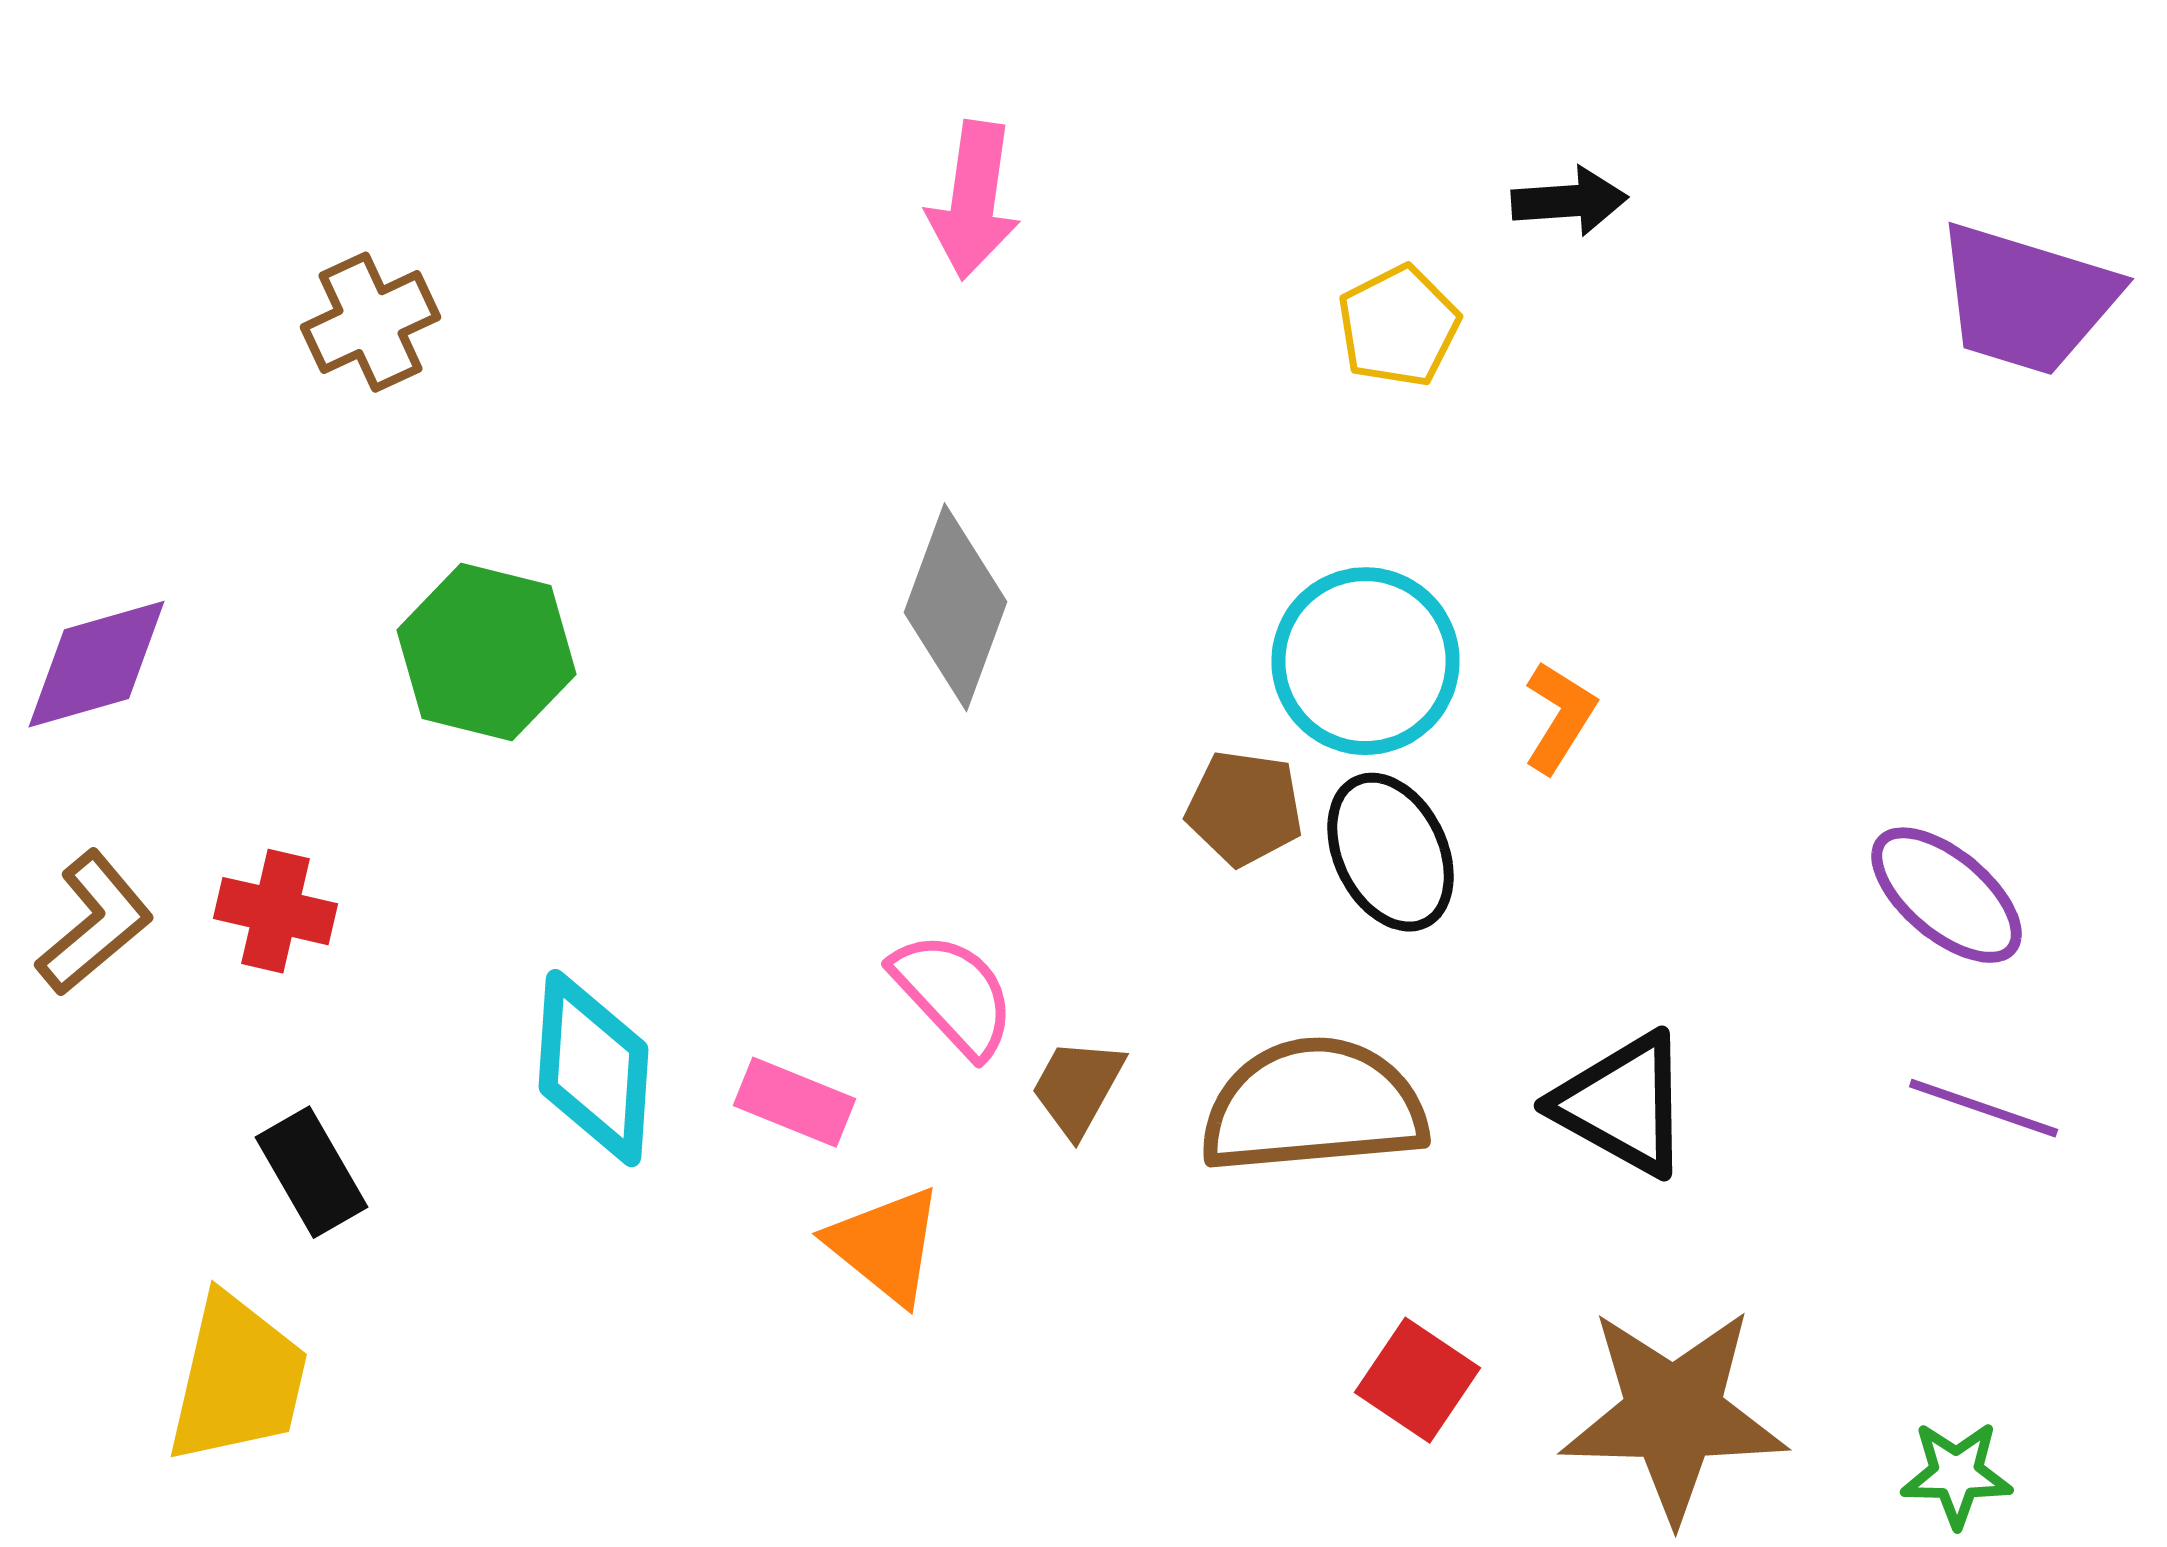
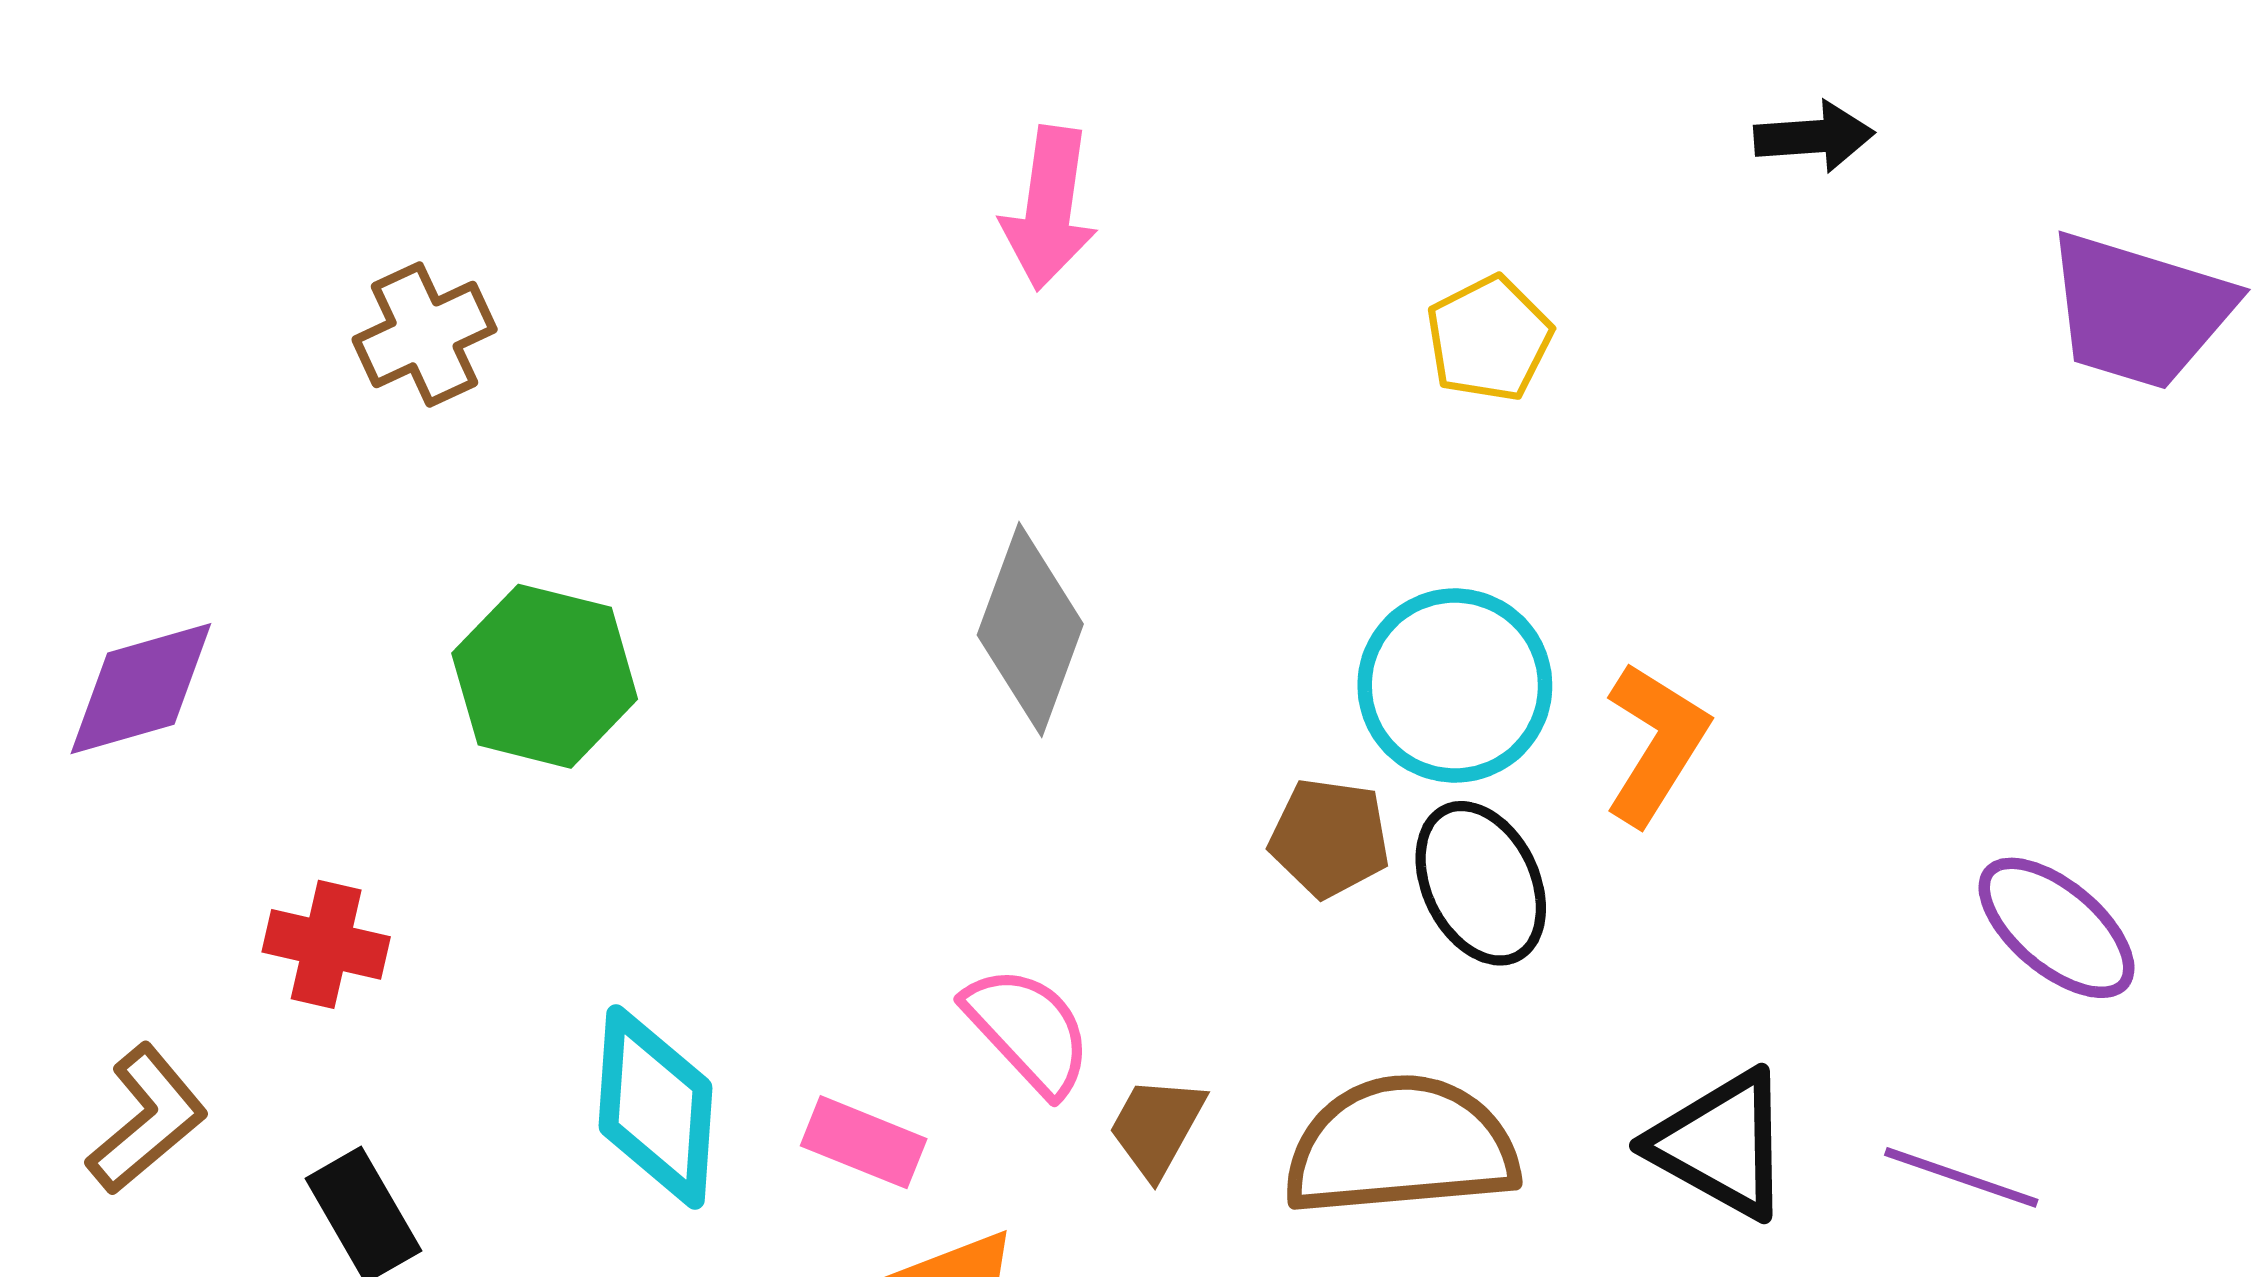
black arrow: (1570, 201) -> (1814, 137), moved
orange L-shape: (1560, 717) -> (1656, 743), size x1.4
brown L-shape: (95, 923) -> (147, 1119), moved
purple line: (1984, 1108) -> (1961, 1177), moved

